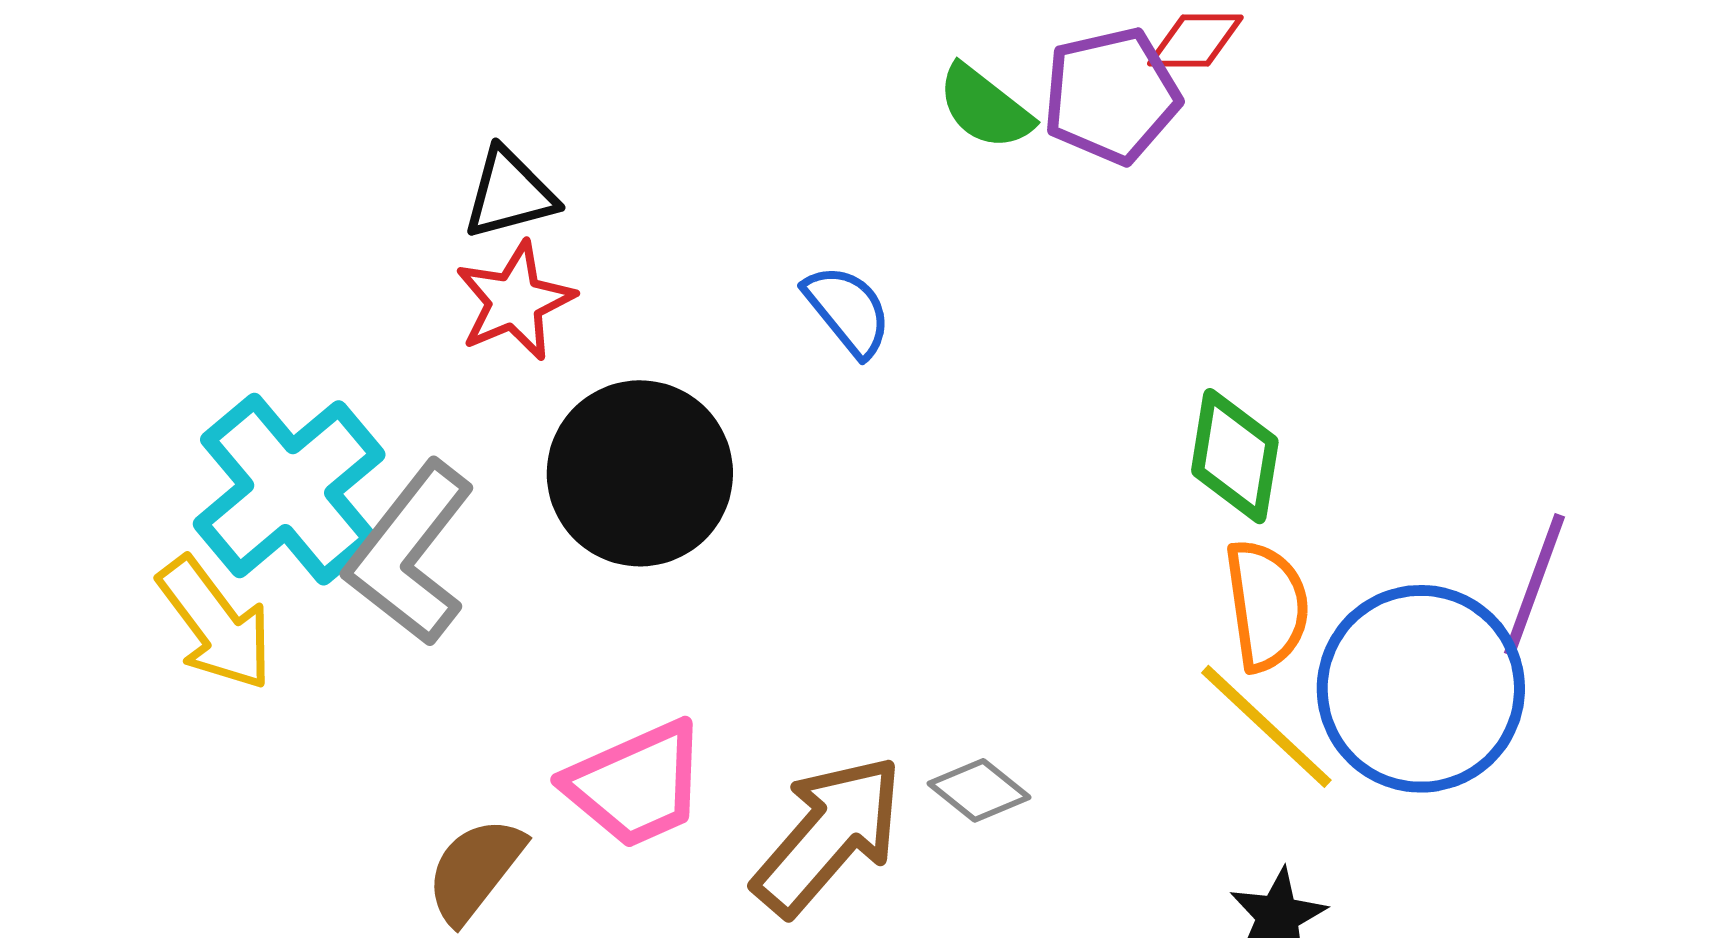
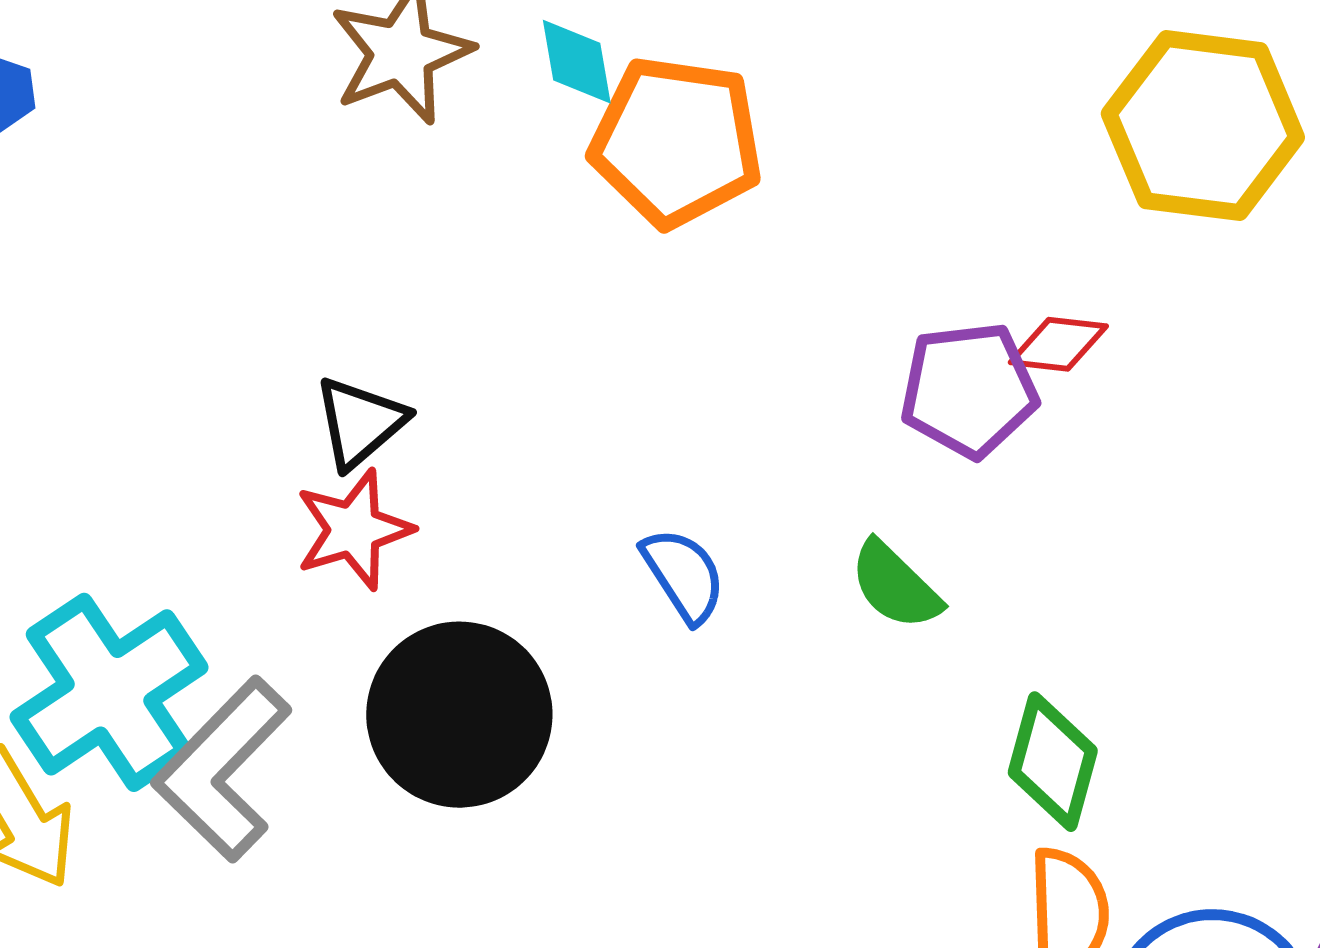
green semicircle: (985, 107) -> (895, 585), moved
black triangle: (510, 194) -> (360, 422), turned -32

